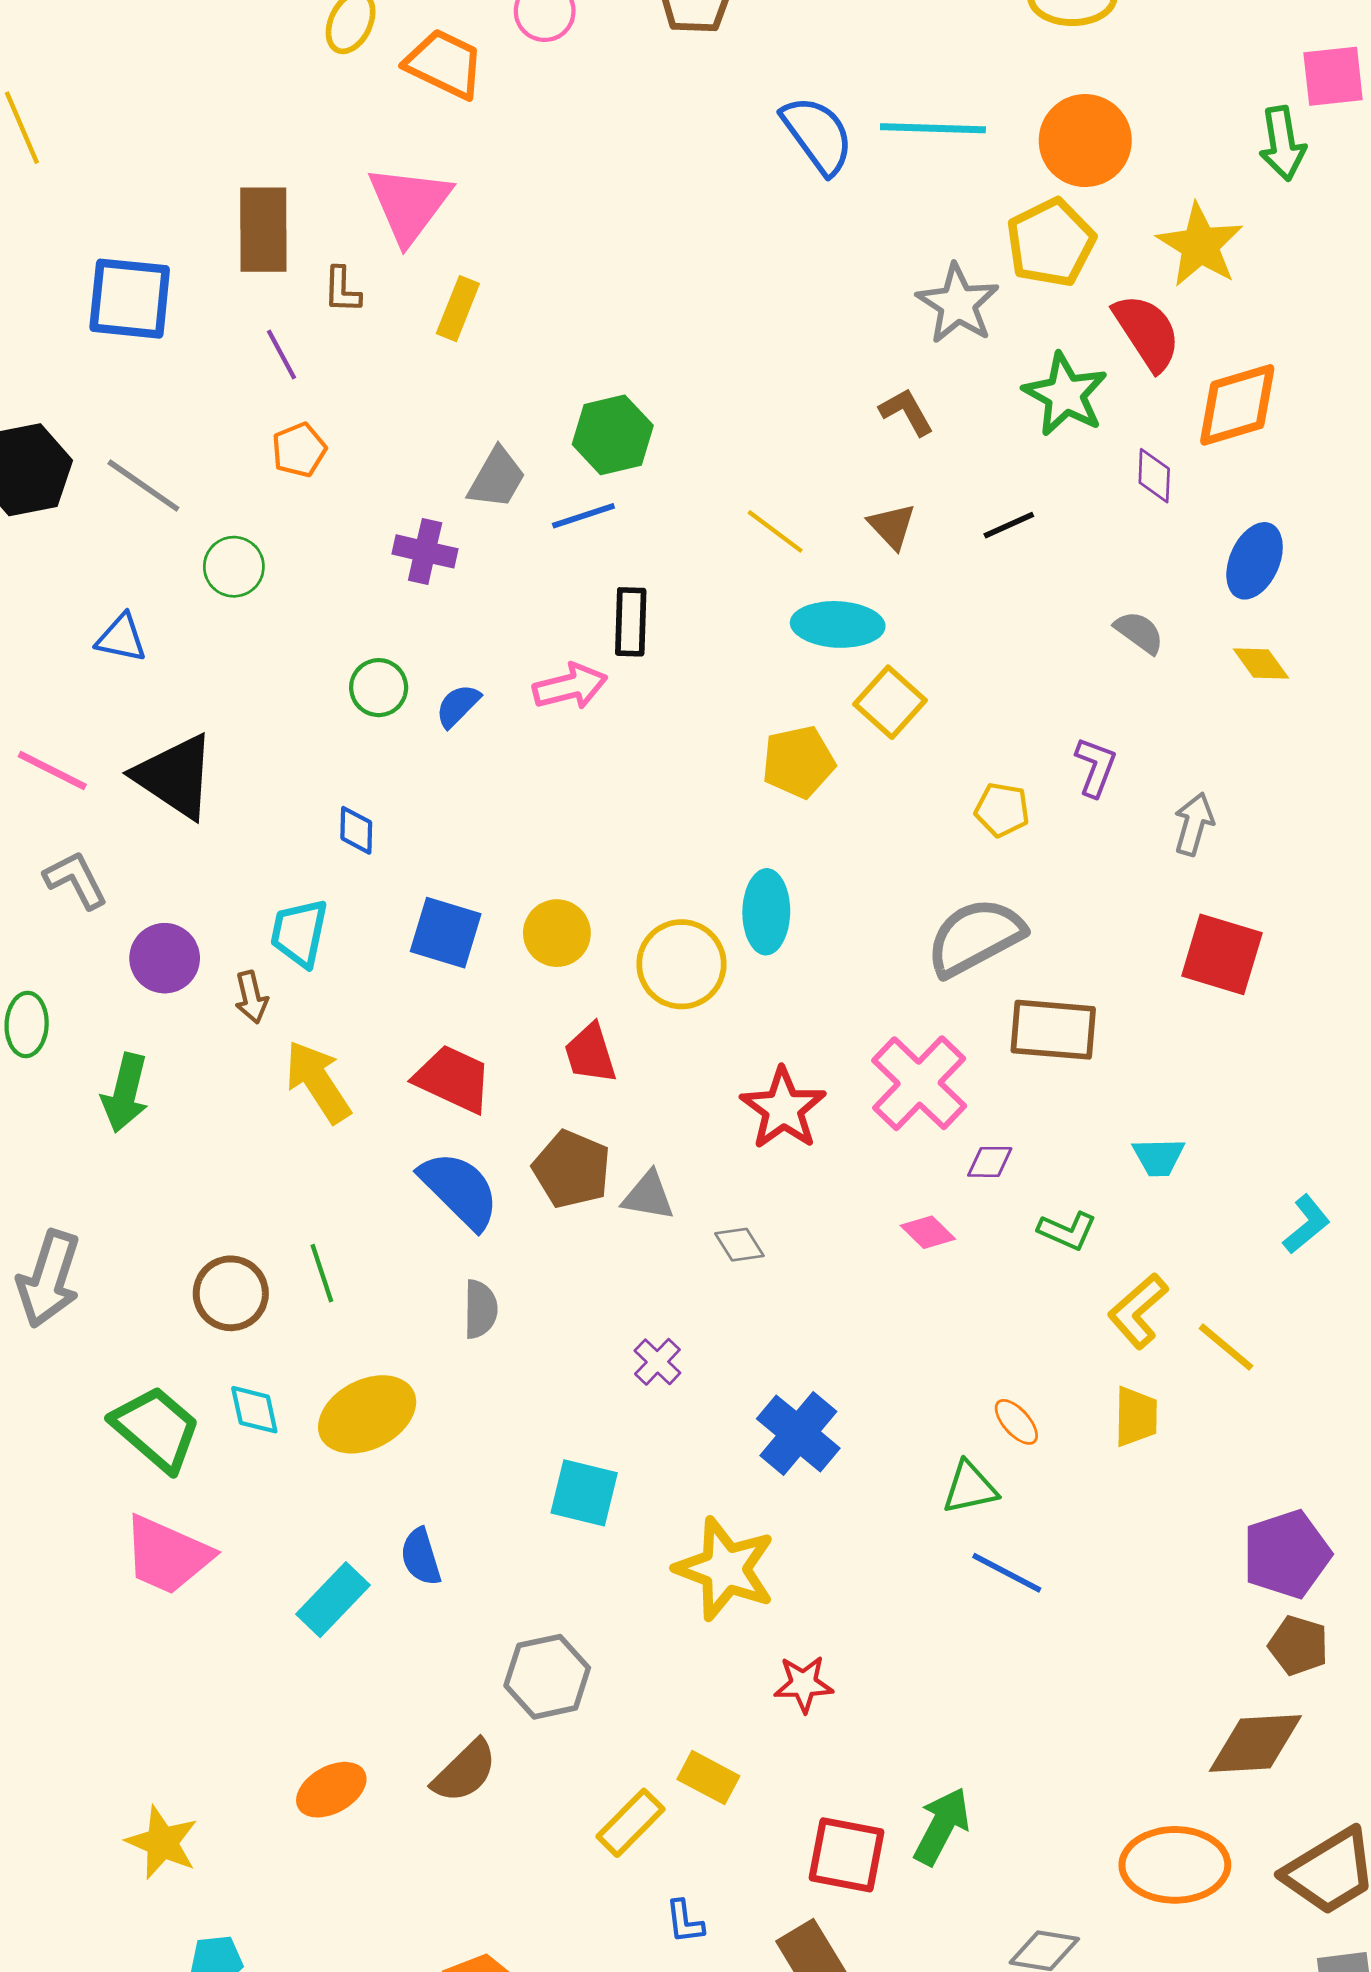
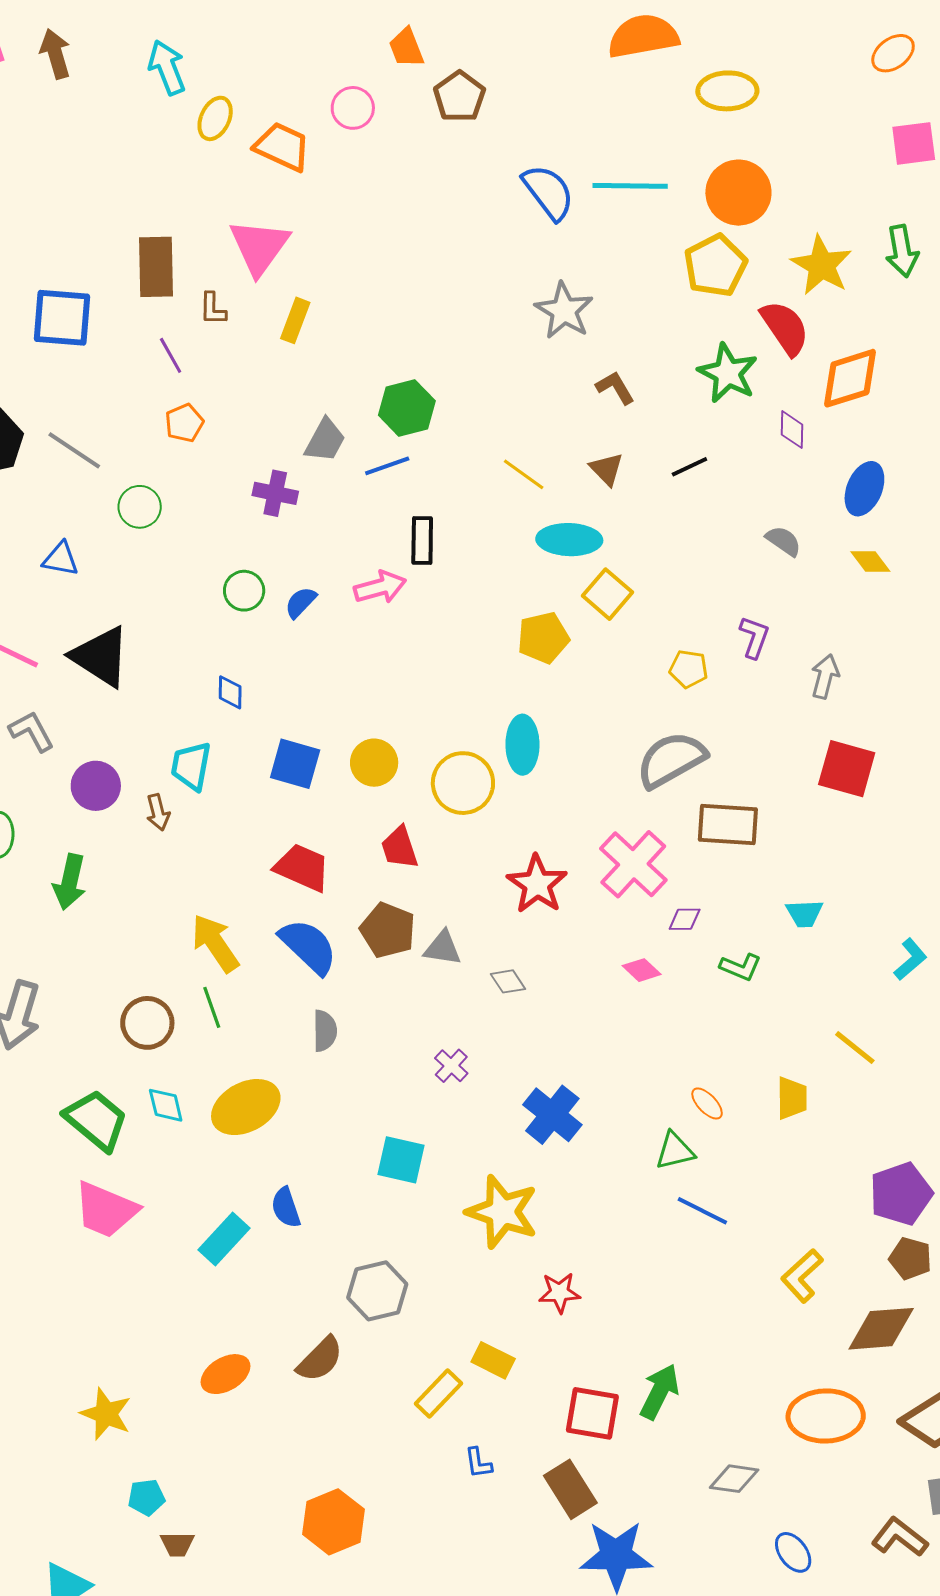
green arrow: (1282, 143) -> (902, 251), moved
gray star: (958, 304) -> (564, 311), moved
yellow arrow: (318, 1082) -> (215, 943), moved
yellow L-shape: (1138, 1311) -> (802, 1276), moved

